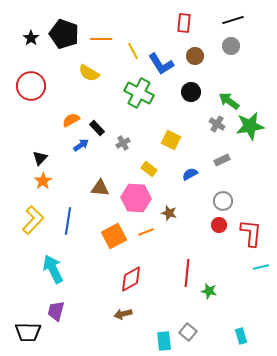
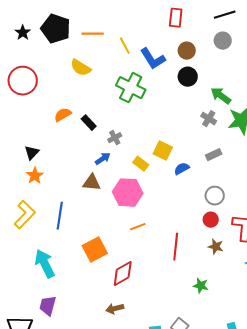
black circle: (191, 92) -> (188, 77), moved
yellow square: (171, 140) -> (163, 151), moved
blue arrow: (81, 145) -> (103, 159), moved
brown star: (169, 213) -> (216, 247), moved
orange square: (114, 236) -> (95, 250), moved
red line: (187, 273) -> (176, 247), moved

